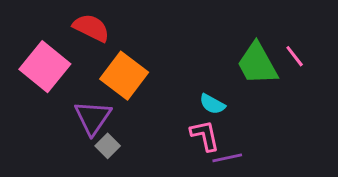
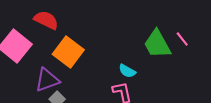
purple triangle: (93, 117) -> (47, 80), turned 36

